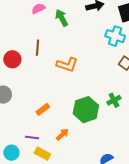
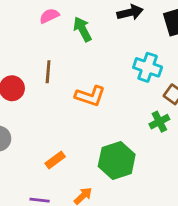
cyan cross: (115, 36) -> (148, 67), moved
green cross: (114, 100) -> (159, 122), moved

